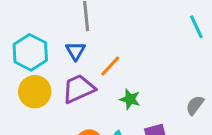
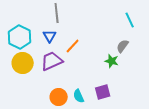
green star: (130, 99) -> (112, 61), moved
gray semicircle: (195, 105) -> (123, 46), moved

